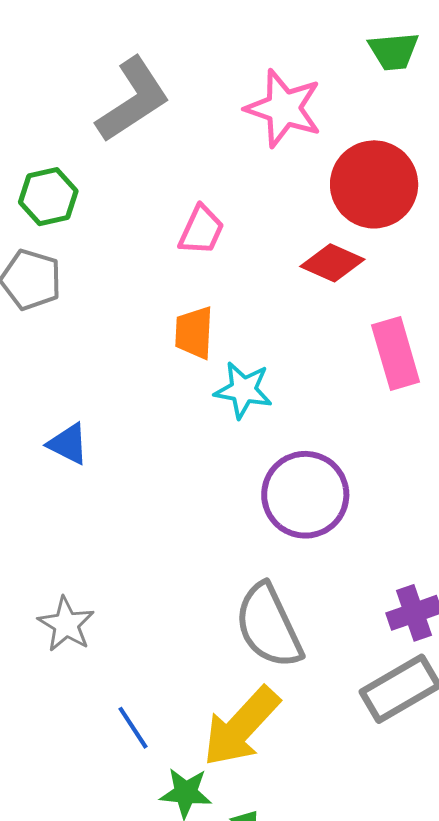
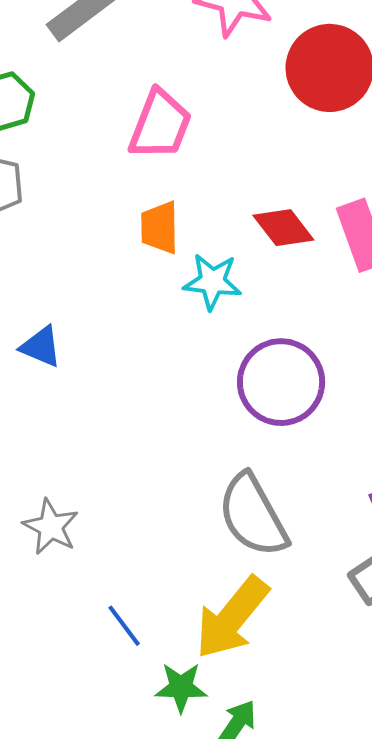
pink trapezoid: (201, 230) -> (160, 125), size x1.4
red diamond: (332, 263) -> (283, 228), moved, turned 32

